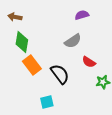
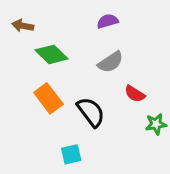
purple semicircle: (82, 15) -> (108, 21), moved
green diamond: (22, 42) -> (51, 54), moved, turned -55

